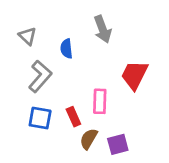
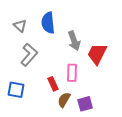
gray arrow: (103, 29) -> (74, 41), moved
blue semicircle: (66, 49) -> (48, 23), moved, size x1.5
blue square: (40, 118) -> (16, 90), moved

